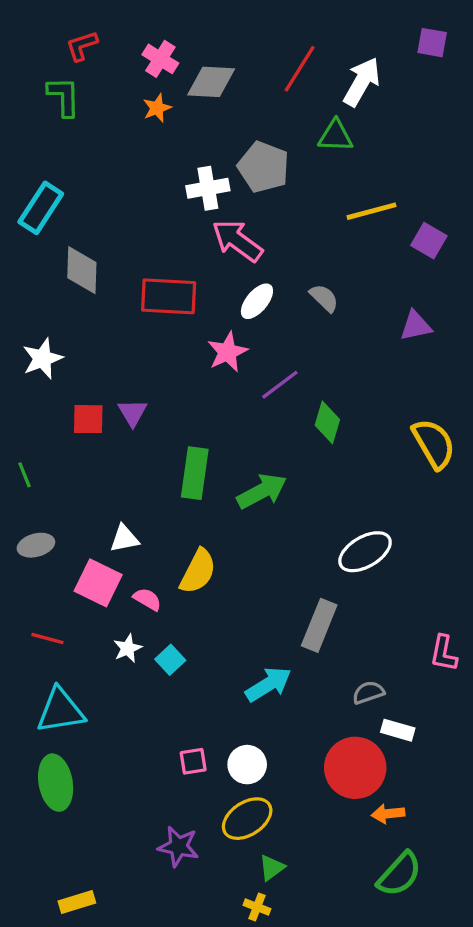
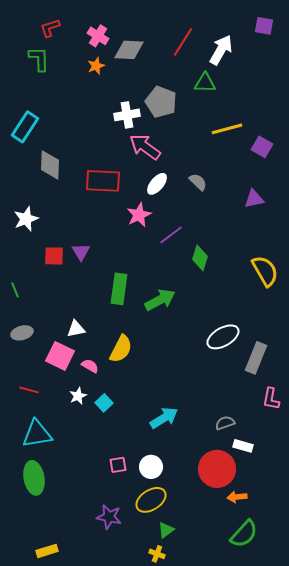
gray rectangle: (319, 625) -> (256, 358), moved

